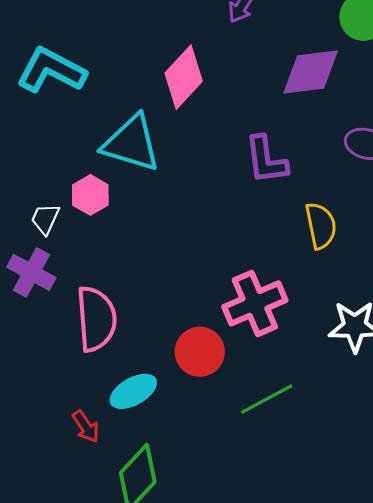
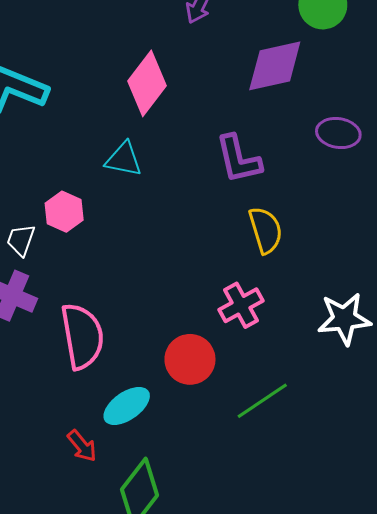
cyan triangle: (131, 143) -> (124, 159), moved, size x0.6
yellow semicircle: (321, 226) -> (266, 230), moved
pink cross: (255, 303) -> (241, 305), size x0.7

